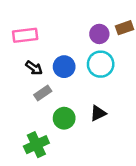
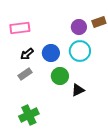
black arrow: (34, 68) -> (27, 54), turned 104
gray rectangle: (43, 93) -> (25, 74), moved
green circle: (64, 118) -> (60, 76), moved

